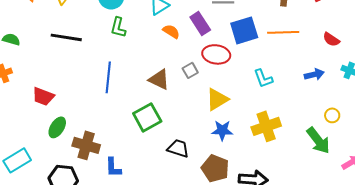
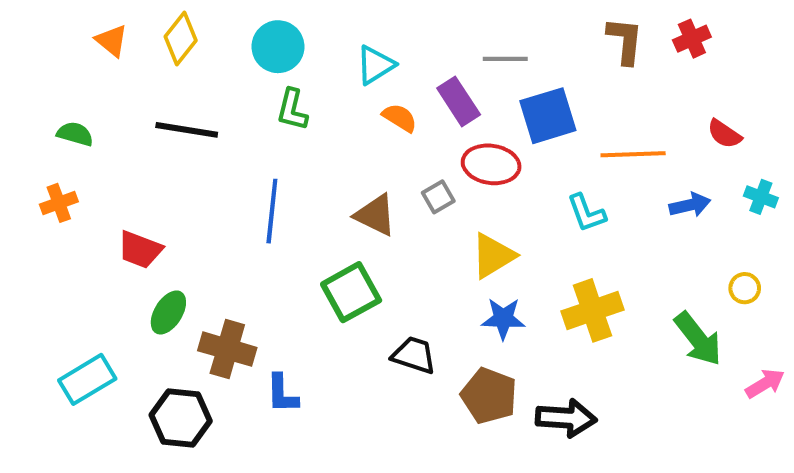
orange line: (283, 32) -> (633, 154), moved
yellow circle: (332, 115) -> (745, 288), moved

